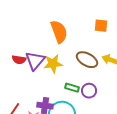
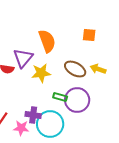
purple triangle: (35, 61) -> (23, 58), moved
purple circle: (89, 91) -> (77, 100), size x1.6

